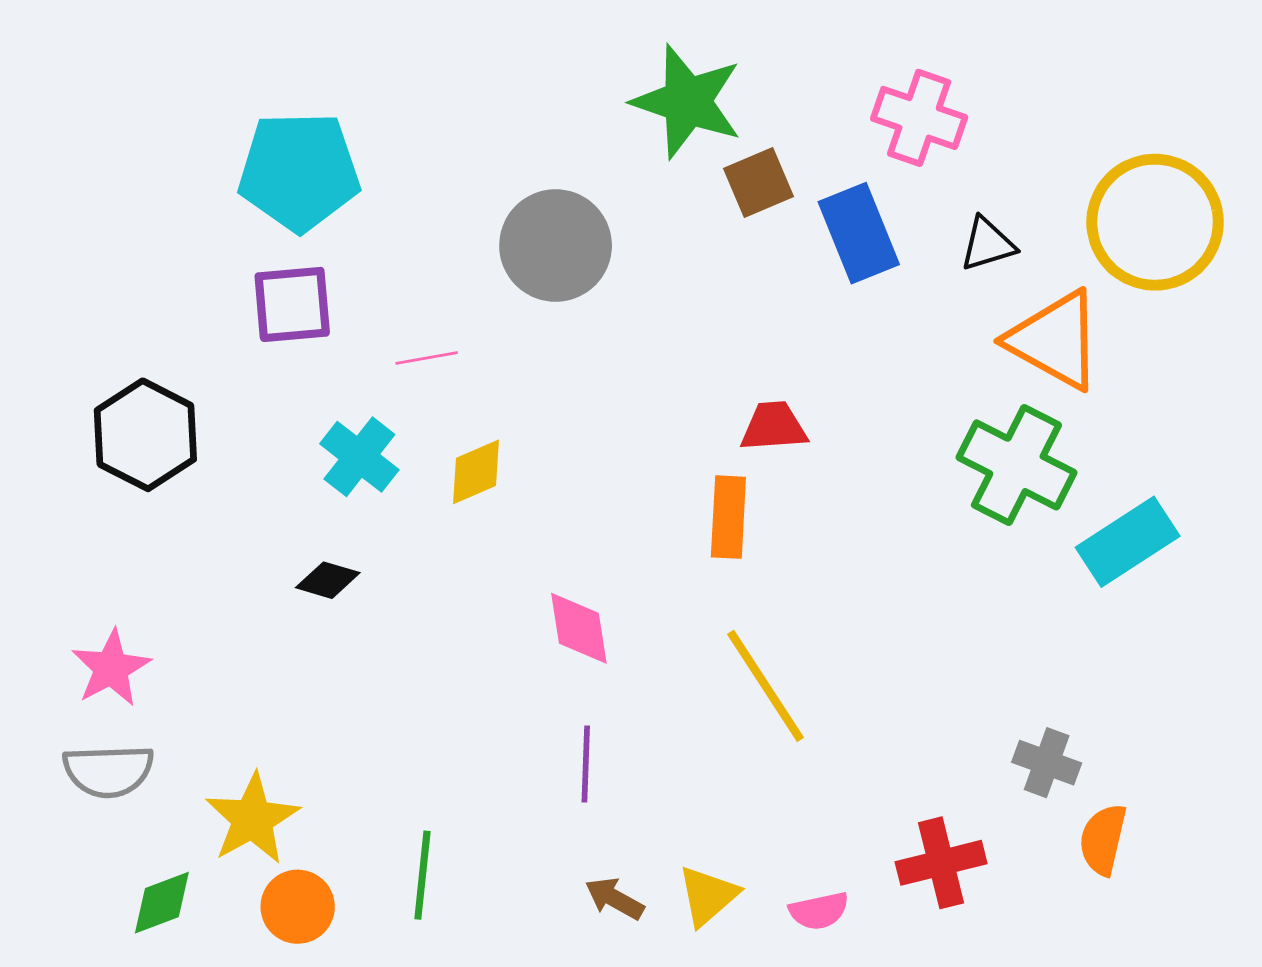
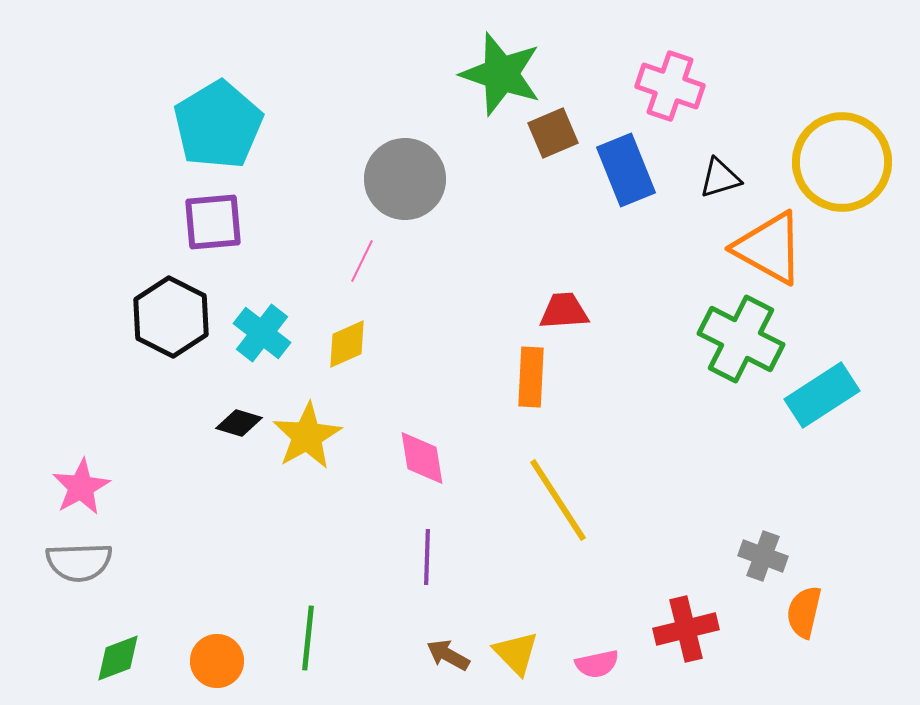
cyan pentagon: (299, 171) -> (218, 125), turned -30
pink line: (427, 358) -> (362, 261), moved, turned -54
black hexagon: (145, 435) -> (171, 317), moved
yellow star: (252, 819) -> (307, 436), moved
yellow triangle: (708, 896) -> (516, 653), turned -33

